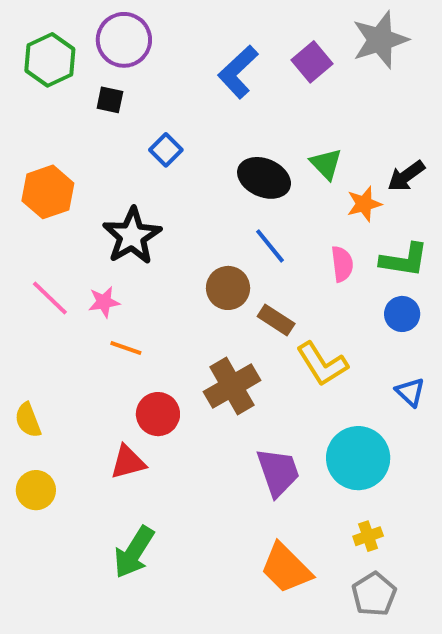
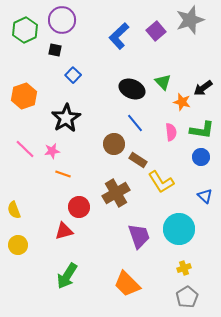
blue square: (166, 150) -> (73, 75), moved
orange star: (364, 204) -> (182, 102), turned 30
orange trapezoid: (286, 568) -> (127, 284), moved

